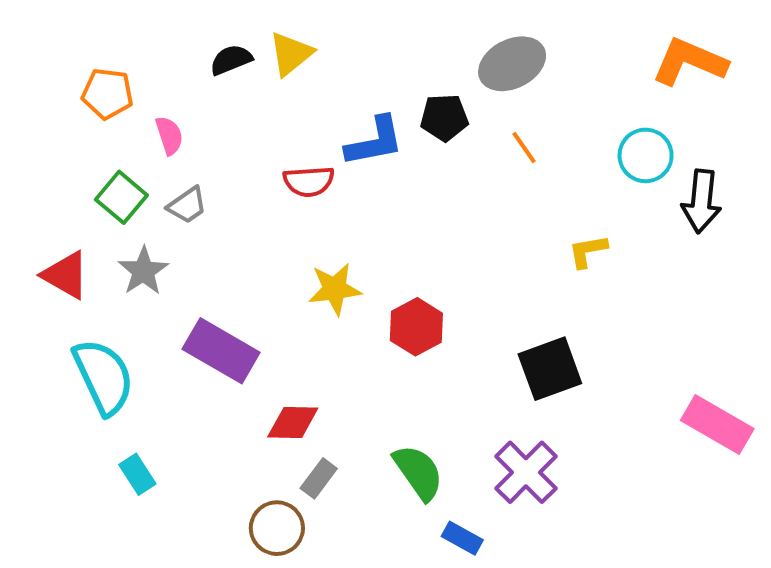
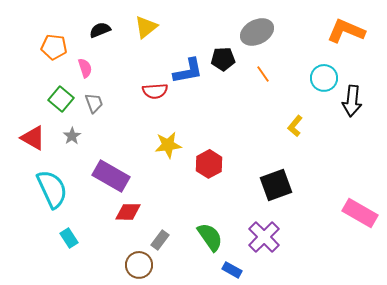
black semicircle: (231, 60) -> (100, 30), moved
gray trapezoid: (187, 205) -> (94, 103), turned -75
yellow L-shape: (588, 251) -> (295, 126), turned -40
gray star: (143, 271) -> (72, 136), size x0.7
red diamond: (293, 422) -> (128, 212), moved

